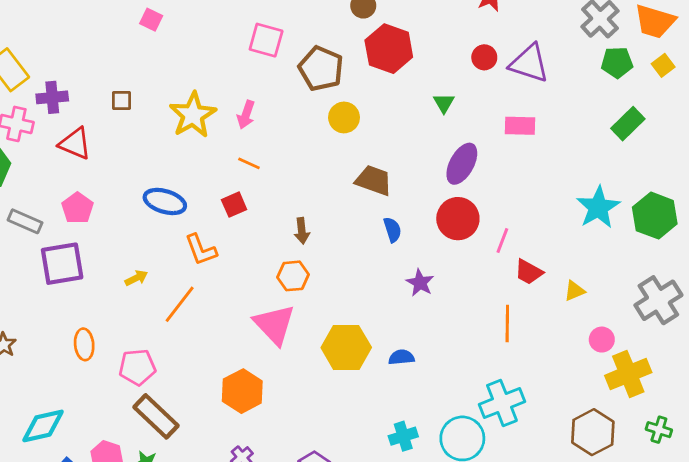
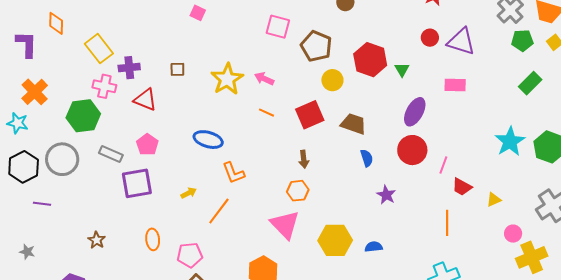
red hexagon: (389, 49) -> (370, 60), moved
pink arrow: (246, 115) -> (264, 79), turned 96
red square: (234, 205) -> (310, 115), moved, size x1.6

